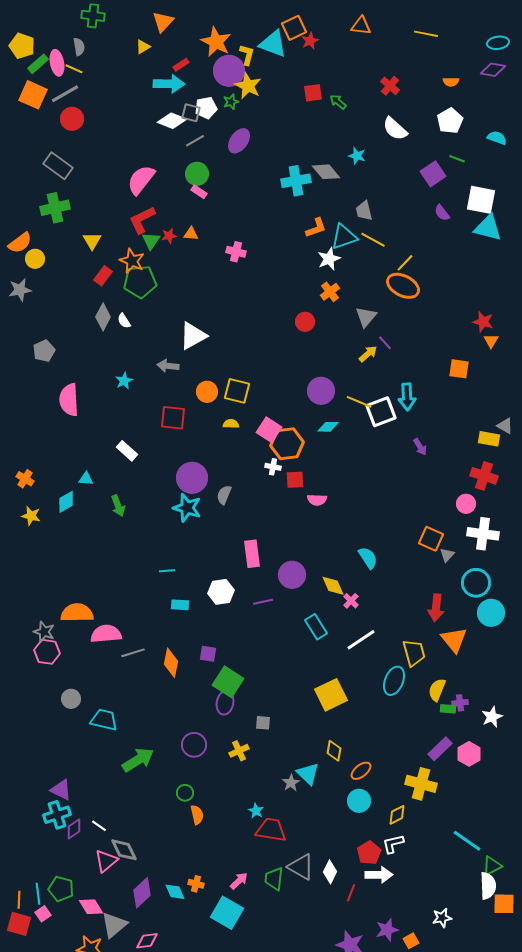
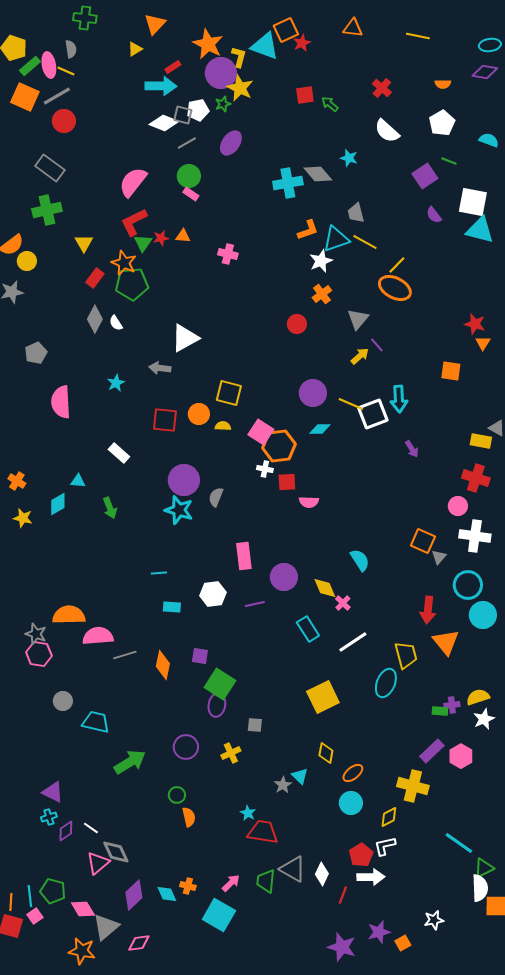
orange circle: (207, 392) -> (199, 414), moved
yellow semicircle: (437, 690) -> (478, 697), moved, turned 50
cyan triangle: (308, 774) -> (300, 776), size x0.7
cyan cross: (57, 815) -> (49, 817), size x0.6

